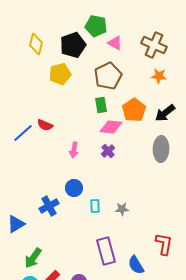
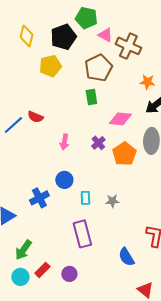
brown cross: (154, 45) -> (128, 46), moved
orange star: (159, 76) -> (147, 82), moved
orange pentagon: (134, 110) -> (124, 154), moved
pink diamond: (111, 127) -> (120, 119), moved
purple rectangle: (106, 251) -> (82, 234), moved

